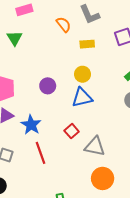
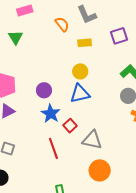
purple circle: (48, 86) -> (44, 90), moved
blue star: (31, 125) -> (51, 114), moved
red line: (41, 153) -> (53, 148), moved

